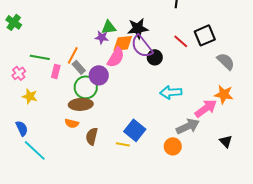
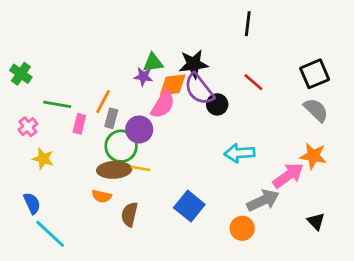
green cross: (14, 22) -> (21, 74), moved
black square: (205, 35) -> (315, 74), moved
gray rectangle: (79, 67) -> (111, 118), turned 56
yellow line: (123, 144) -> (141, 168), moved

